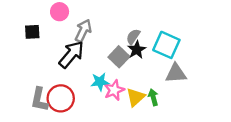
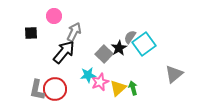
gray semicircle: (133, 37) -> (130, 37), moved
cyan square: (166, 45) -> (144, 44), turned 30
gray triangle: (176, 73) -> (174, 74), moved, turned -36

